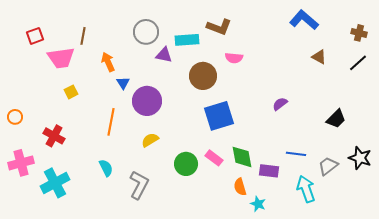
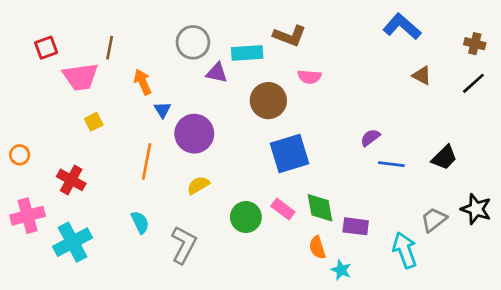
blue line: (296, 154) -> (391, 164), moved

